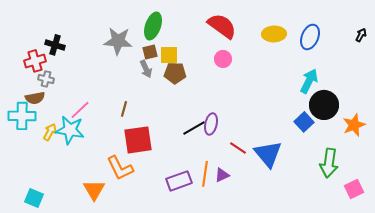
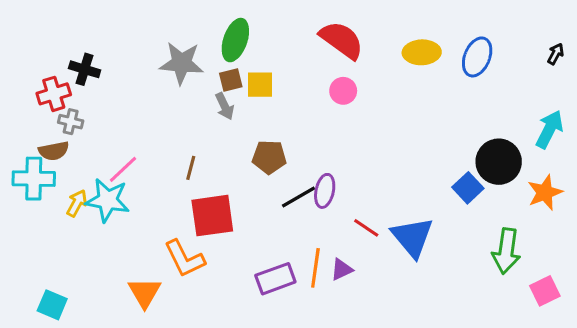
brown pentagon: (175, 73) -> (269, 157), moved
cyan arrow: (309, 81) -> (549, 129), moved

